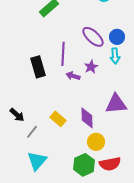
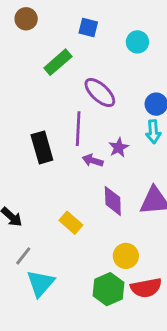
purple ellipse: (93, 37) -> (100, 93), moved
purple diamond: (87, 118) -> (113, 201), moved
gray line: (32, 132) -> (23, 256), moved

